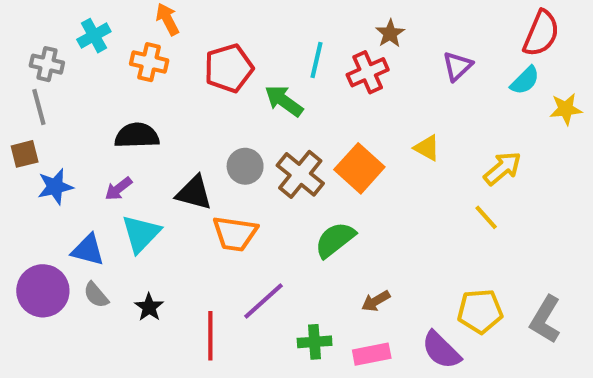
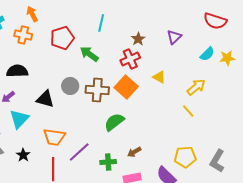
brown star: (390, 33) -> (138, 39), moved
red semicircle: (541, 33) -> (215, 21), turned 85
cyan line: (317, 60) -> (101, 23), moved
red cross: (368, 72) -> (130, 59), moved
cyan semicircle: (525, 80) -> (207, 54), moved
brown cross: (300, 174) -> (97, 90), turned -35
orange trapezoid: (235, 234) -> (54, 137), moved
green cross: (315, 342) -> (108, 162), moved

